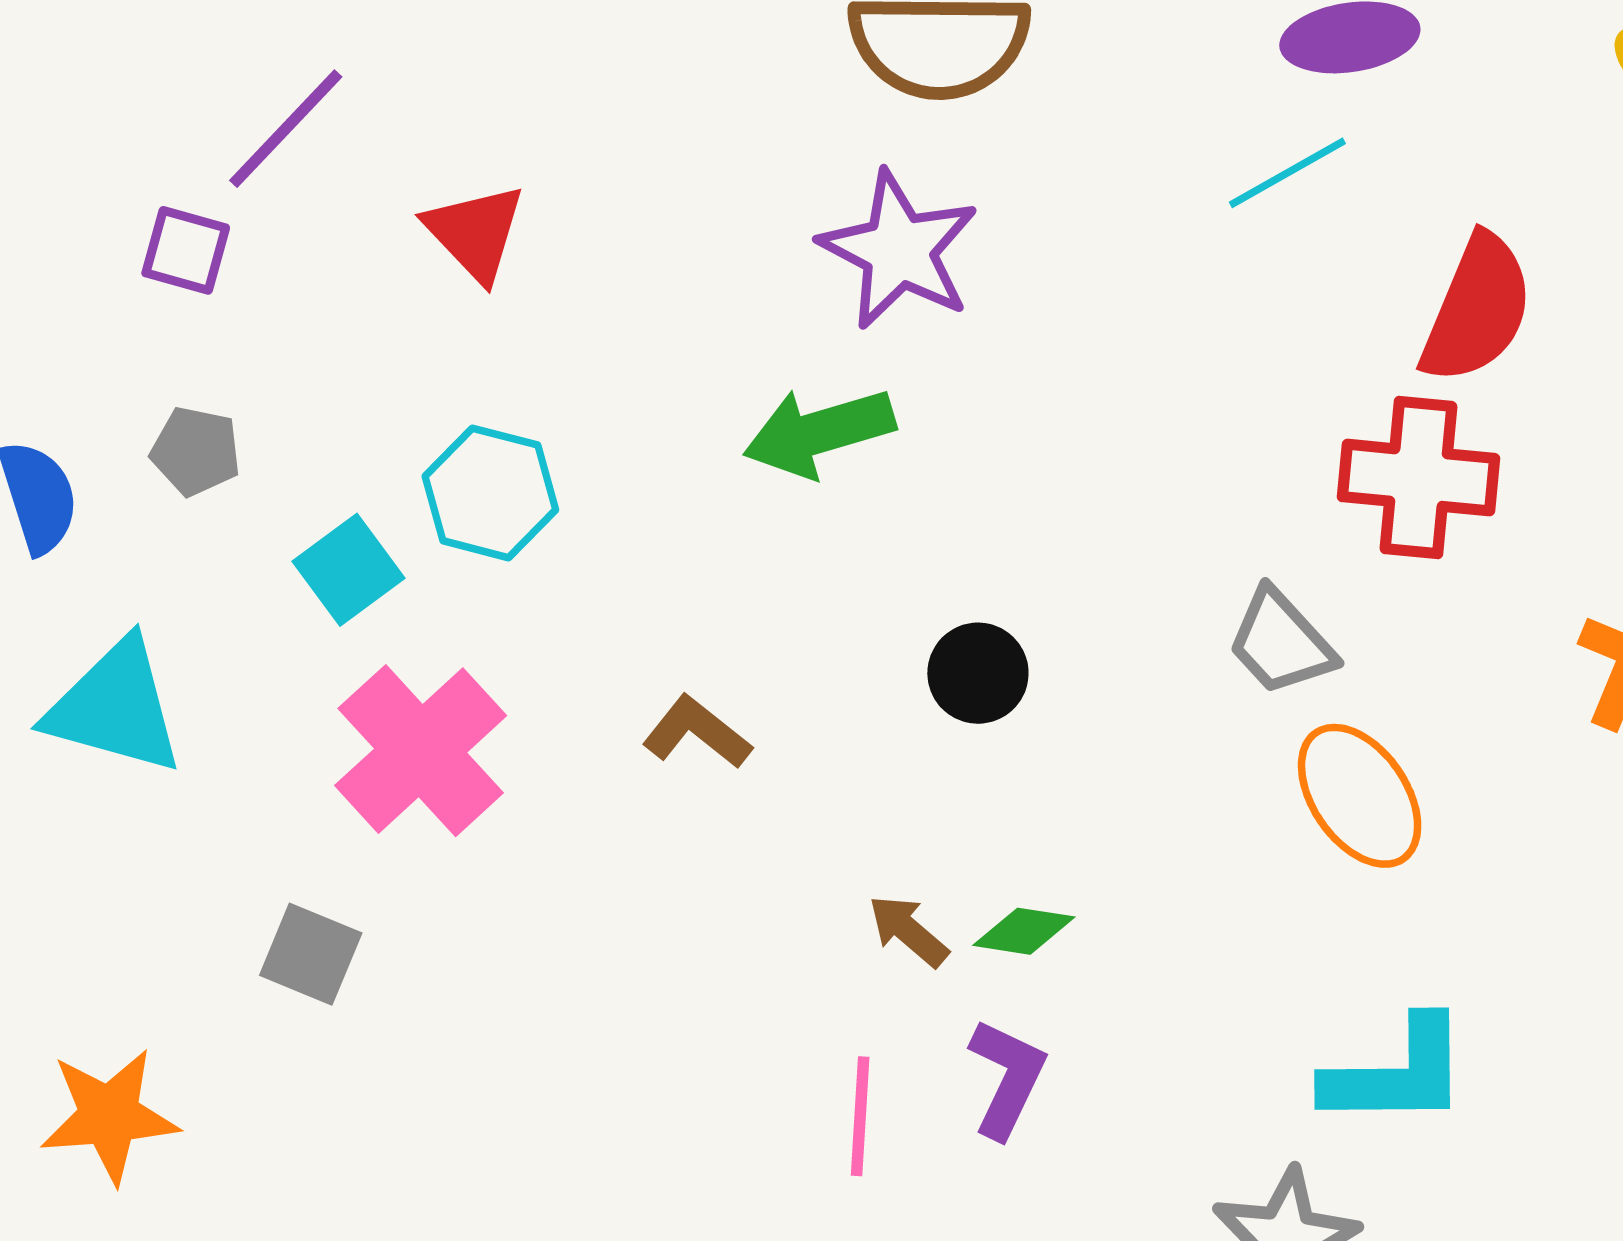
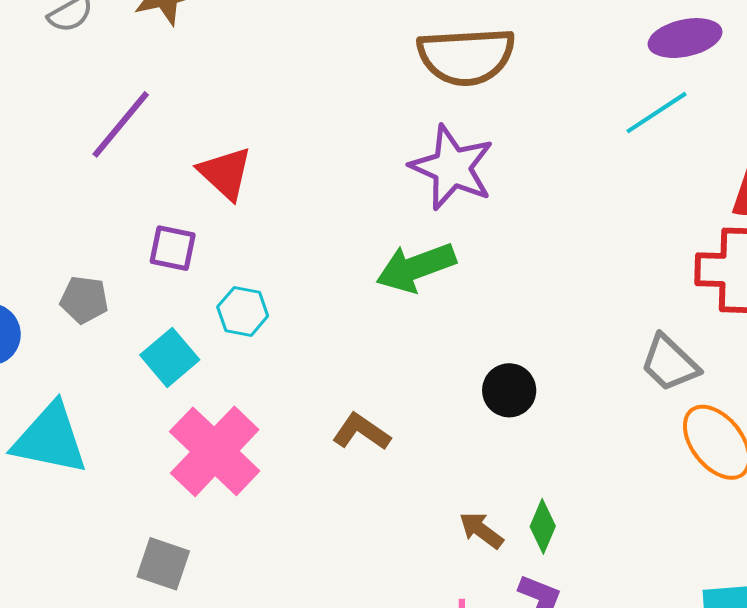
purple square: (186, 250) -> (173, 248), moved
cyan hexagon: (490, 493) -> (243, 311), size x0.7
green diamond: (1024, 931) -> (543, 526), turned -72

